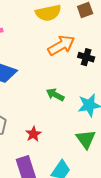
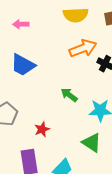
green triangle: (86, 139) -> (92, 143), turned -30

